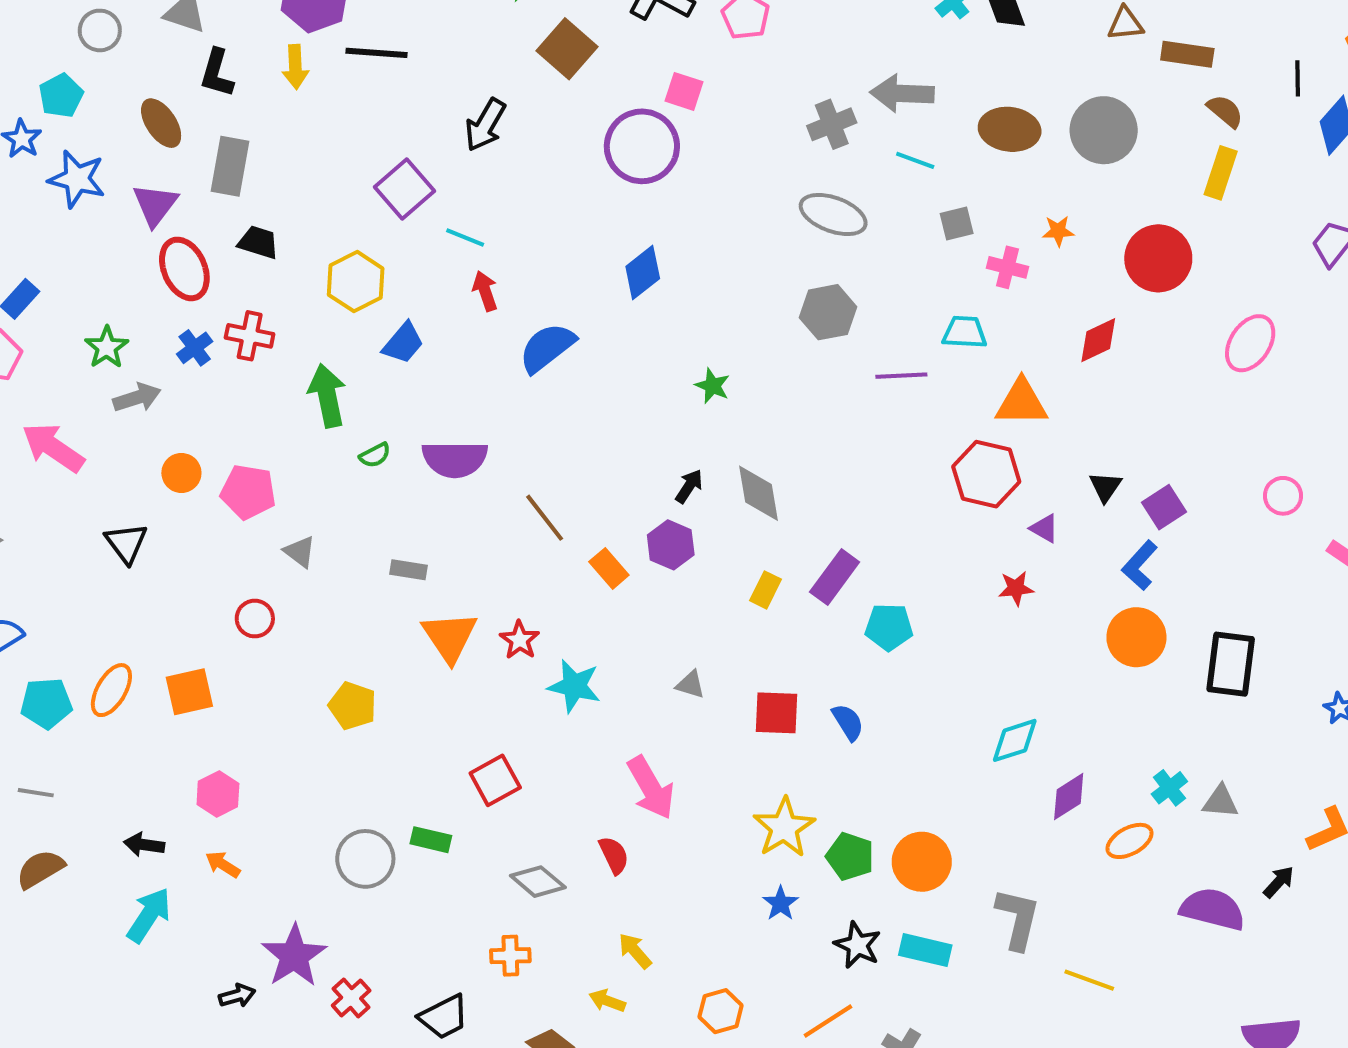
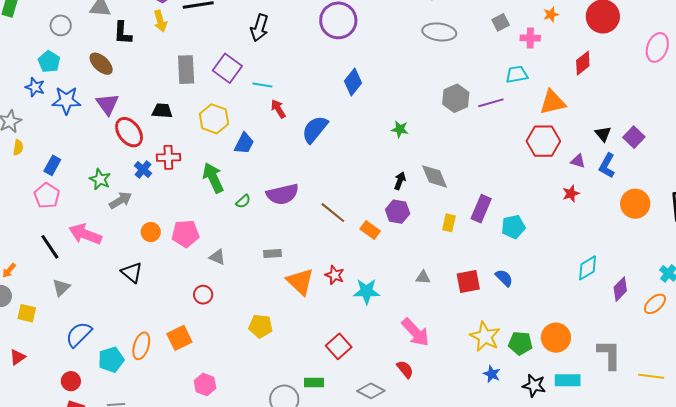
gray rectangle: (230, 166) -> (186, 70), moved
gray hexagon: (828, 312) -> (456, 98), moved
blue L-shape: (1140, 565) -> (607, 166), moved

